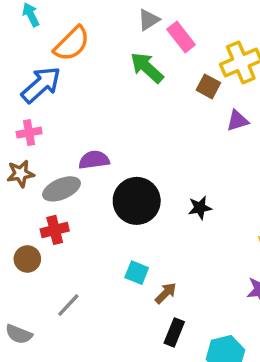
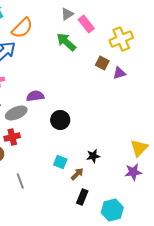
brown square: (208, 86) -> (102, 63), moved
black circle: (137, 201) -> (60, 120), size x0.7
black star: (200, 208) -> (93, 156), moved
gray line: (68, 305) -> (20, 181), turned -63

